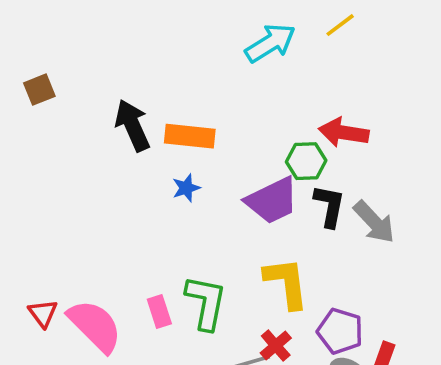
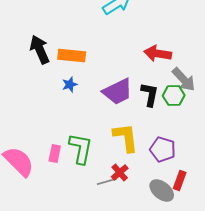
green hexagon: (306, 161) -> (174, 96), moved
gray arrow: (374, 222) -> (184, 80), moved
pink rectangle: (159, 312) -> (55, 154), turned 30
purple pentagon: (340, 331) -> (163, 150), moved

